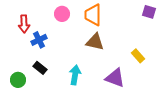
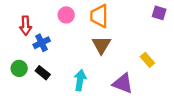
brown triangle: (95, 42) -> (101, 45), turned 48
green circle: (18, 80) -> (19, 68), moved

